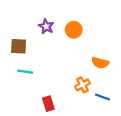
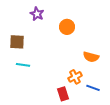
purple star: (46, 26) -> (37, 14), moved
red rectangle: (48, 104) -> (63, 94), moved

